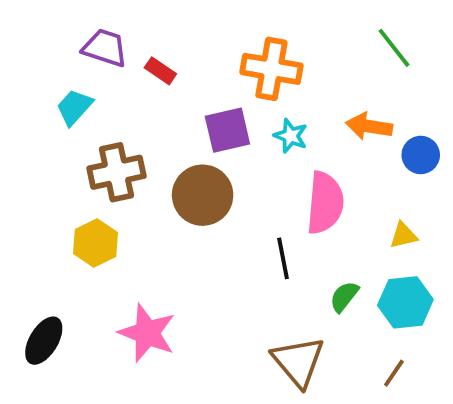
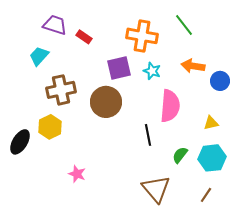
green line: (394, 48) -> (184, 25), moved
pink star: (147, 333) -> (77, 174), size x0.6
black ellipse: (44, 341) -> (20, 142), moved

